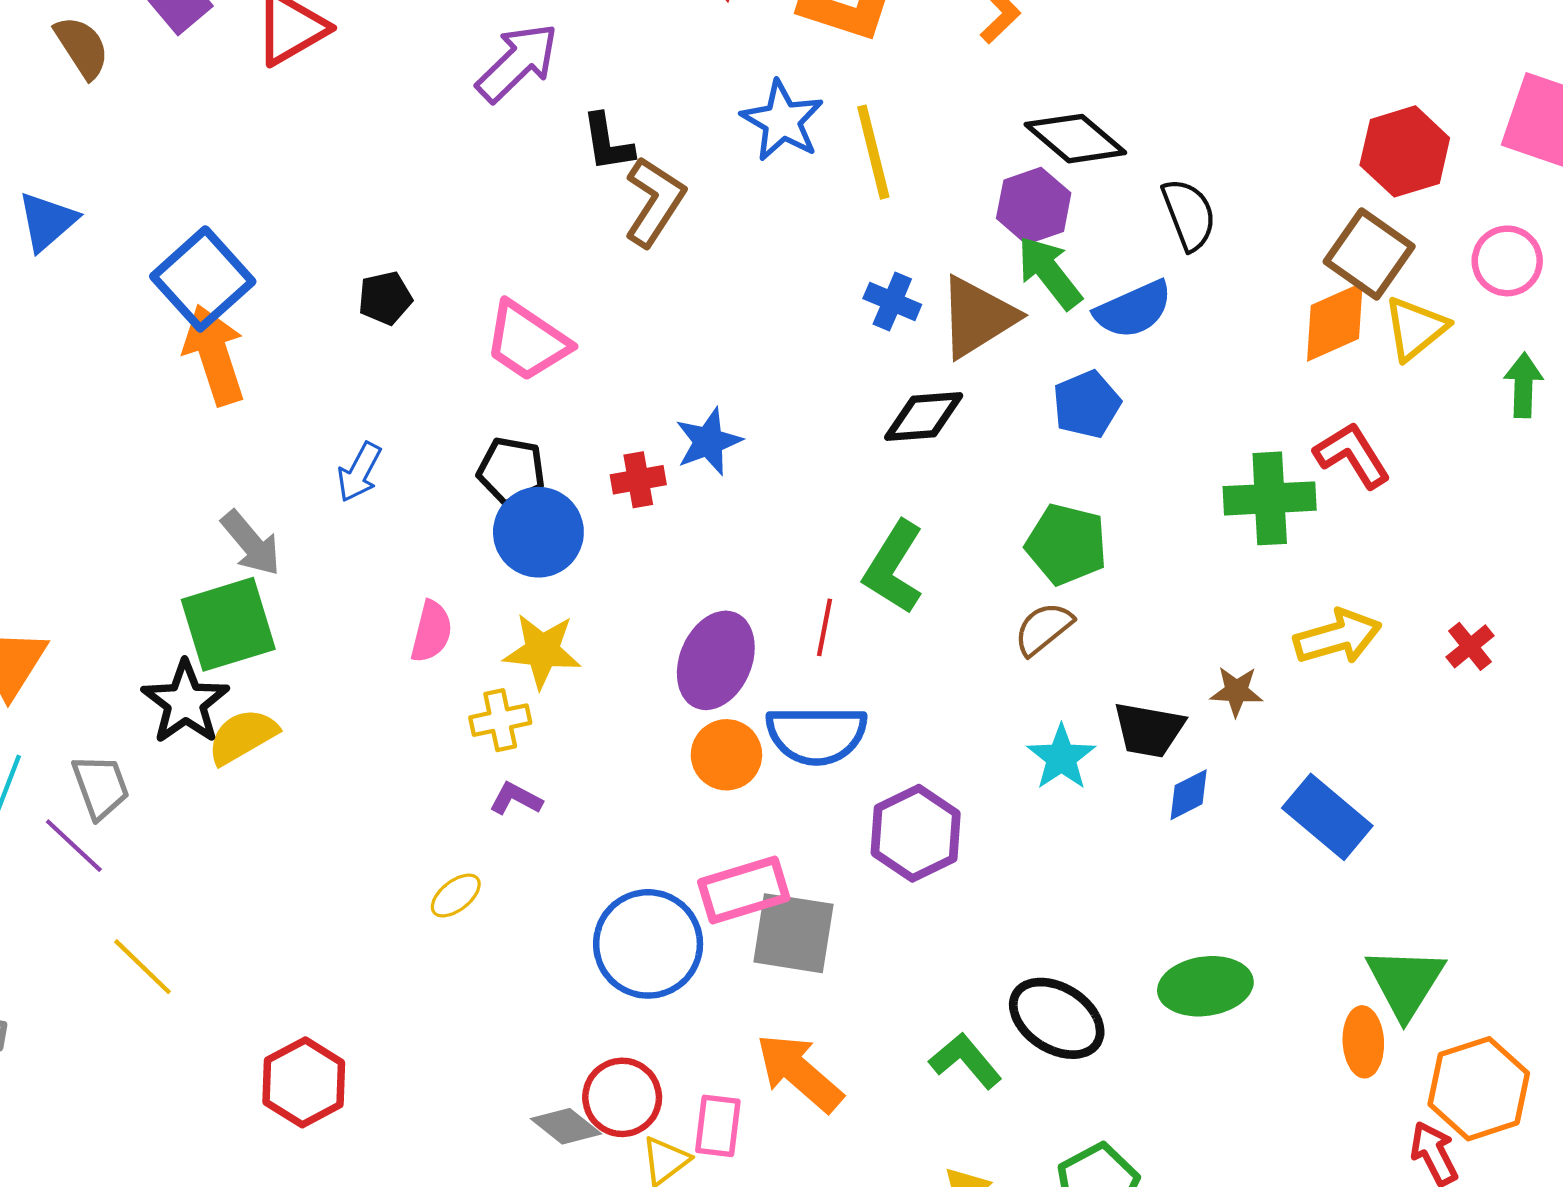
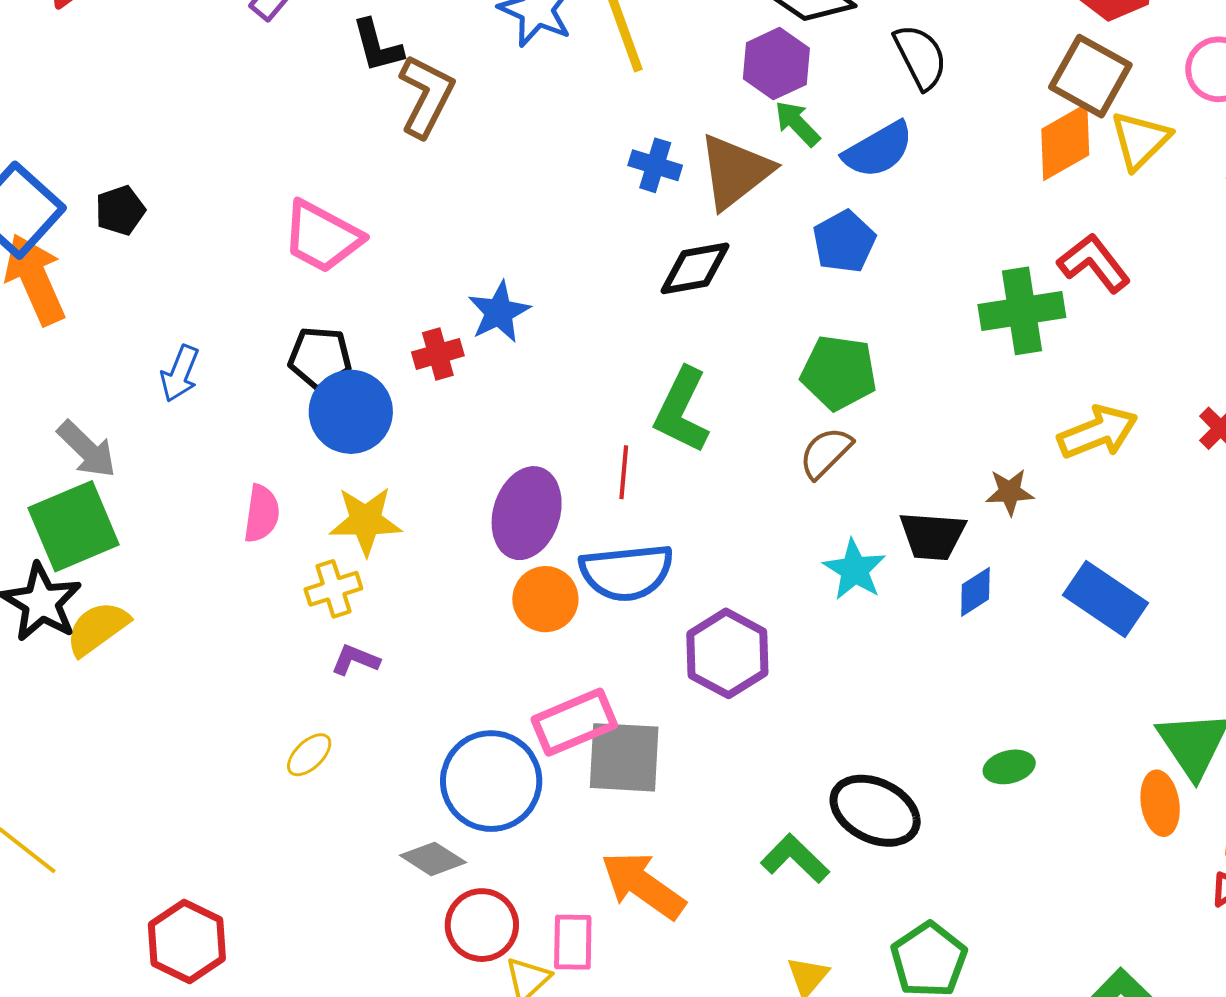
green arrow: (1049, 272) -> (797, 124), size x0.7
black pentagon: (385, 298) -> (120, 210), moved
green ellipse: (1205, 986) -> (1009, 767), size x0.6
gray diamond: (566, 1126) -> (433, 859), moved

